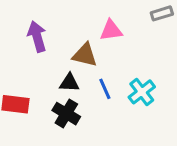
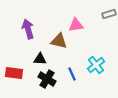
black triangle: (69, 83) -> (40, 59), moved
blue line: (105, 89) -> (72, 74), moved

